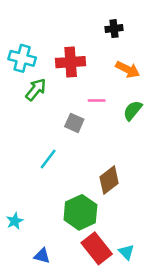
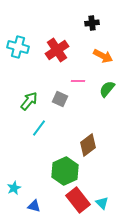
red cross: (71, 62) -> (57, 50), turned -30
green arrow: (36, 89) -> (29, 101), moved
cyan star: (15, 221) -> (14, 188), moved

